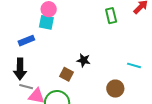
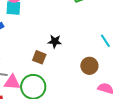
cyan line: (134, 65) -> (105, 41), turned 48

